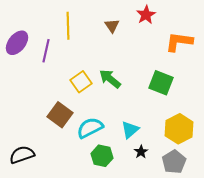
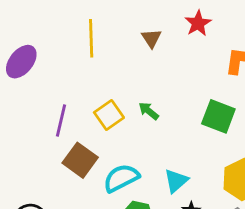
purple line: (46, 51) -> (61, 121), moved
green arrow: (110, 79) -> (149, 111), size x0.7

